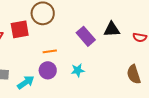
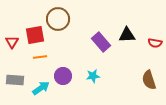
orange line: (50, 51) -> (40, 57), moved

